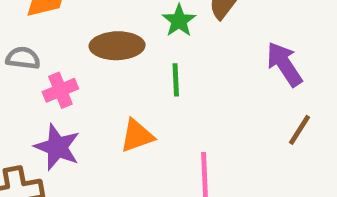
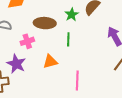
pink cross: (60, 90) -> (27, 41), moved

